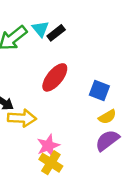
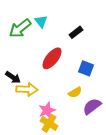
black rectangle: (56, 33) -> (76, 32), moved
yellow semicircle: (107, 117) -> (75, 92), moved

